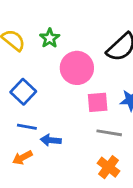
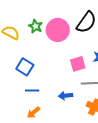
pink circle: (77, 68) -> (58, 30), moved
blue arrow: (51, 140) -> (66, 96), moved

